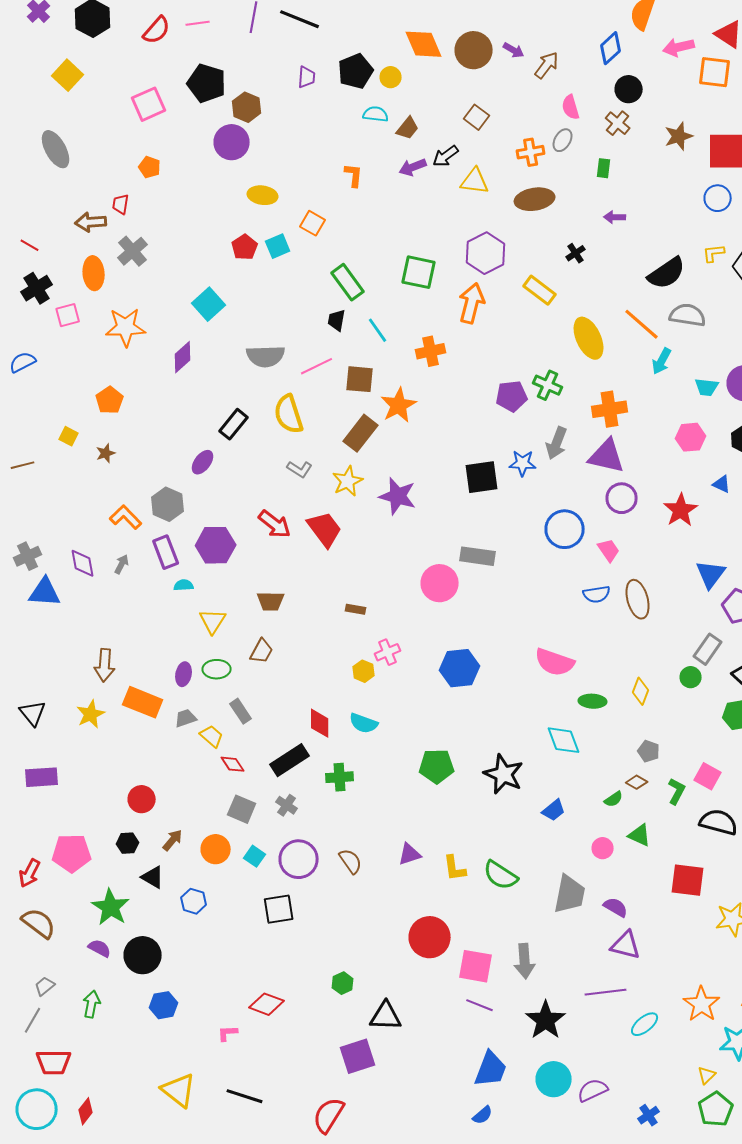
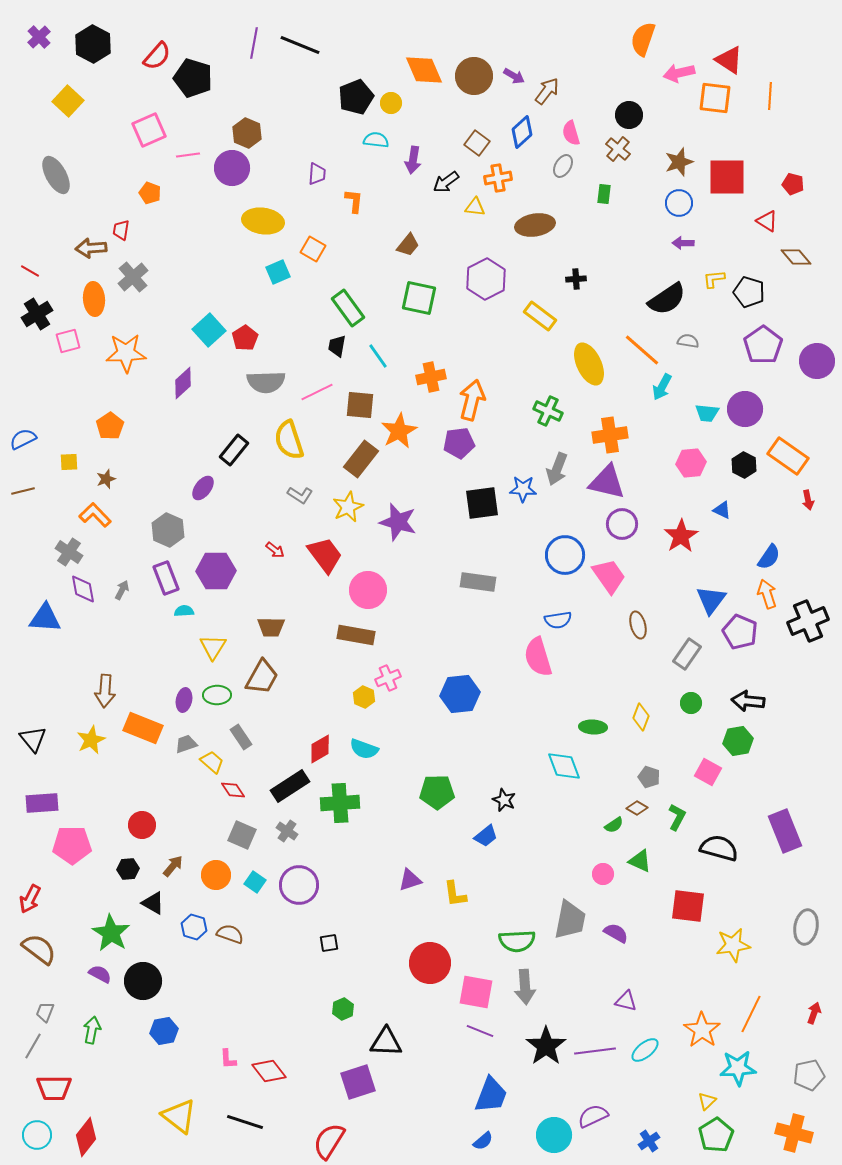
pink line: (198, 23) -> (188, 155), moved
blue diamond: (611, 48) -> (522, 132), moved
purple trapezoid: (307, 77) -> (317, 174), moved
black pentagon: (207, 83) -> (193, 78), moved
brown trapezoid: (408, 128) -> (408, 245), moved
orange cross: (531, 152) -> (498, 178), moved
purple arrow: (413, 167) -> (413, 160), moved, turned -60
yellow triangle: (475, 181) -> (475, 207), size x0.7
yellow ellipse: (263, 195) -> (263, 221), size x1.4
blue circle: (718, 198) -> (679, 203), moved
purple arrow: (615, 217) -> (683, 243), moved
red pentagon: (245, 247) -> (245, 338), moved
black cross: (576, 253) -> (576, 279), turned 30
orange arrow: (472, 303) -> (472, 400), moved
gray semicircle: (688, 315) -> (688, 341), size x0.6
blue semicircle: (23, 362) -> (23, 439), moved
purple pentagon: (512, 396) -> (459, 443), moved
yellow square: (69, 436) -> (69, 462), turned -30
orange L-shape: (126, 517) -> (95, 515), moved
red arrow: (275, 524) -> (275, 550), size x0.6
pink trapezoid: (609, 550) -> (609, 576), size x1.5
gray cross: (28, 556) -> (69, 552), moved, turned -32
pink circle: (440, 583) -> (368, 590), moved
blue semicircle: (597, 594) -> (558, 620), moved
brown ellipse: (638, 599) -> (638, 625), size x0.7
brown rectangle: (356, 609) -> (356, 635), size x1.8
gray rectangle: (708, 649) -> (687, 654), moved
brown trapezoid: (262, 651) -> (262, 677), size x1.4
pink semicircle: (555, 662) -> (538, 657), moved, turned 54
red diamond: (320, 723) -> (320, 749), turned 60
black star: (504, 774) -> (504, 800), size x0.6
pink square: (708, 776) -> (708, 772), moved
green cross: (340, 777) -> (340, 803), size x1.4
blue trapezoid: (554, 810) -> (486, 836), moved
pink pentagon: (72, 853) -> (72, 845), moved
brown semicircle: (351, 861) -> (230, 934), moved, turned -36
green semicircle: (501, 875) -> (517, 941), moved, turned -36
black square: (279, 909) -> (329, 943), moved, size x0.6
purple triangle: (626, 945) -> (626, 1001), moved, size x0.7
gray trapezoid: (45, 986) -> (45, 1012), turned -30
purple line: (606, 992) -> (595, 1051), moved
red diamond: (267, 1004) -> (269, 1071), moved, turned 32
pink L-shape: (228, 1033) -> (228, 1059), turned -90
cyan circle: (554, 1079) -> (554, 1135), moved
cyan circle: (37, 1109) -> (37, 1135), size x0.7
red diamond: (86, 1111) -> (86, 1137), size x1.4

